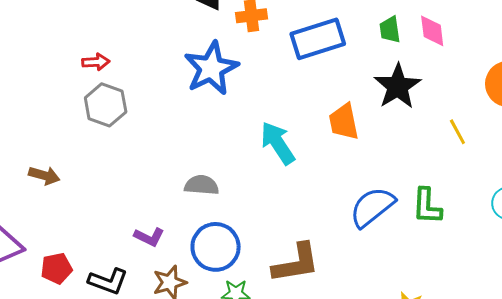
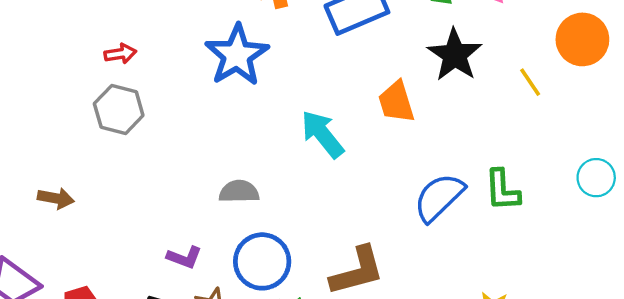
red arrow: (96, 62) -> (120, 54), moved
yellow line: (457, 132) -> (530, 82), moved

